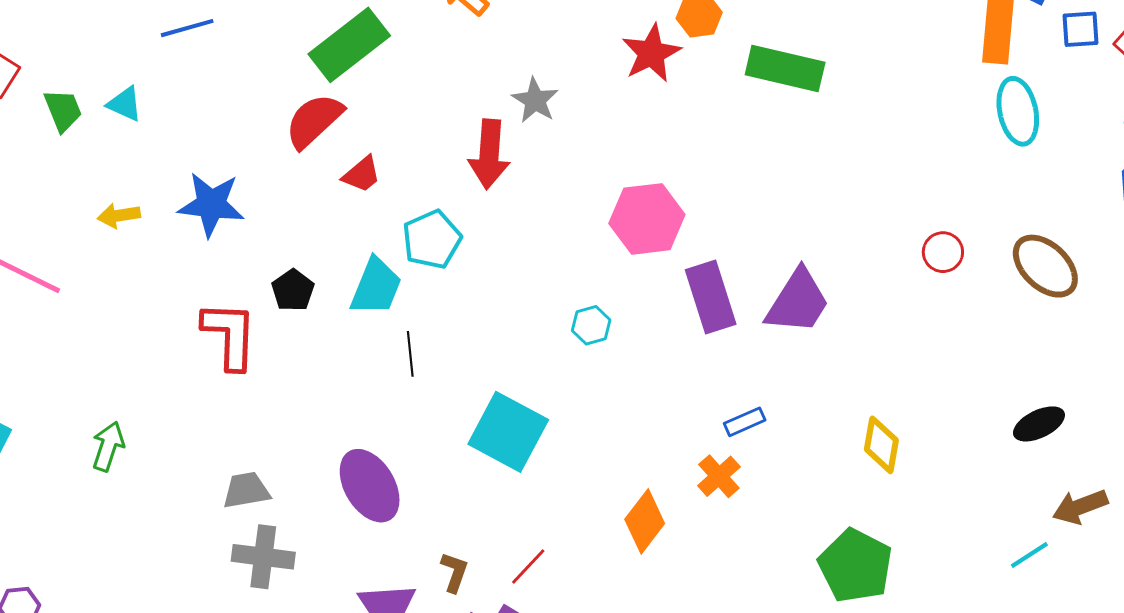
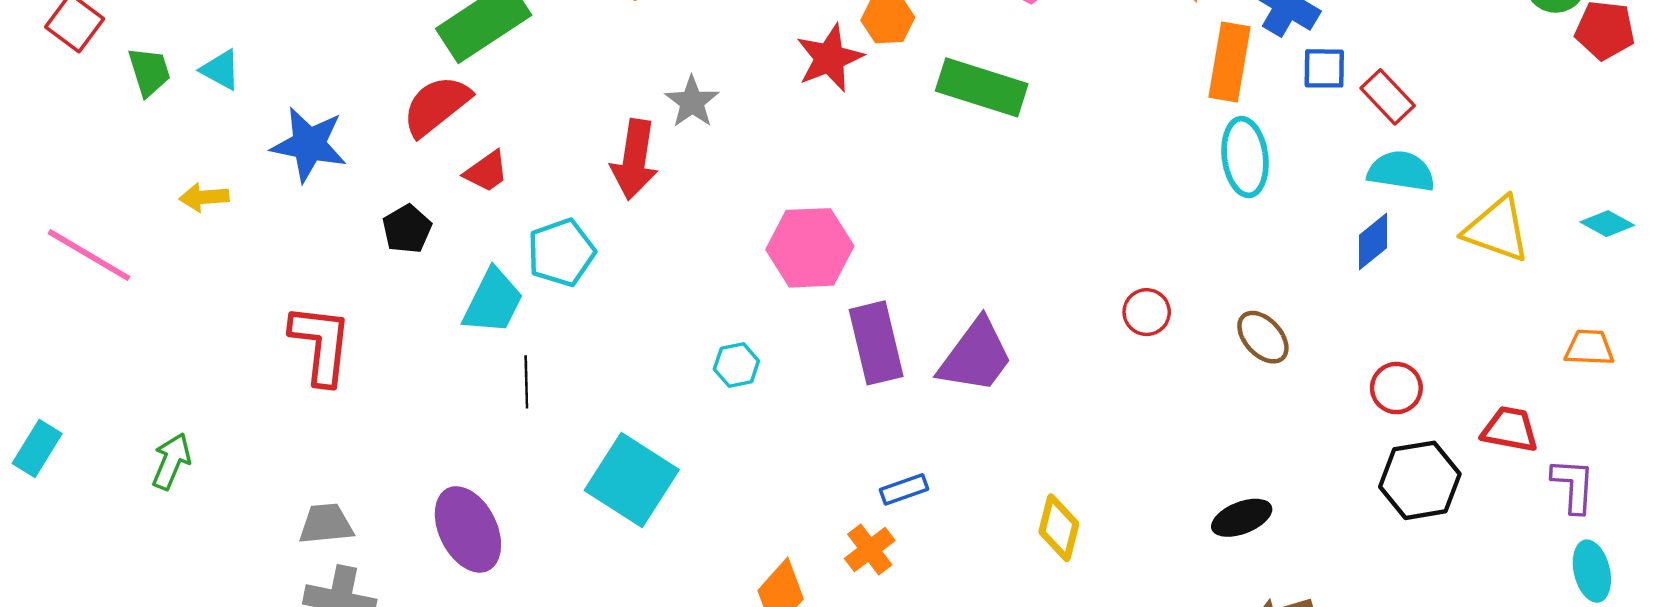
blue star: (211, 204) -> (309, 144), moved
brown ellipse: (1045, 266) -> (1263, 337), size x0.7
black pentagon: (293, 290) -> (407, 229), moved

